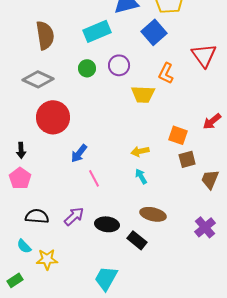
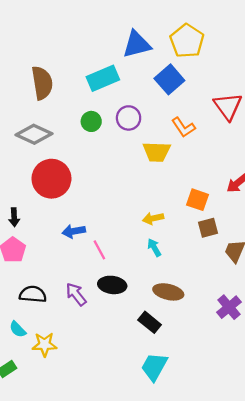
orange L-shape: (166, 73) -> (183, 127), turned -60
blue arrow: (79, 153) -> (74, 231), moved, turned 42
purple arrow: (74, 216) -> (76, 294), turned -85
black ellipse: (107, 224) -> (112, 285), moved
cyan trapezoid: (106, 278) -> (154, 367), moved

